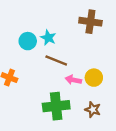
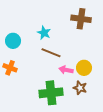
cyan circle: (28, 41) -> (13, 41), moved
brown star: (93, 110) -> (80, 88), moved

